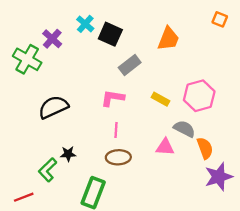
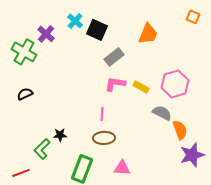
pink L-shape: (113, 98) -> (115, 84), moved
black semicircle: (53, 107) -> (25, 94), moved, size x0.6
pink triangle: (165, 147) -> (122, 168), moved

